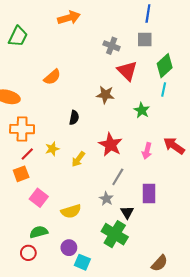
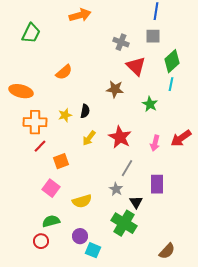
red arrow: (174, 146) -> (181, 138), turned -70
yellow star: (52, 149) -> (65, 115), moved
yellow arrow: (78, 159) -> (89, 138), moved
orange square: (21, 174) -> (61, 161), moved

